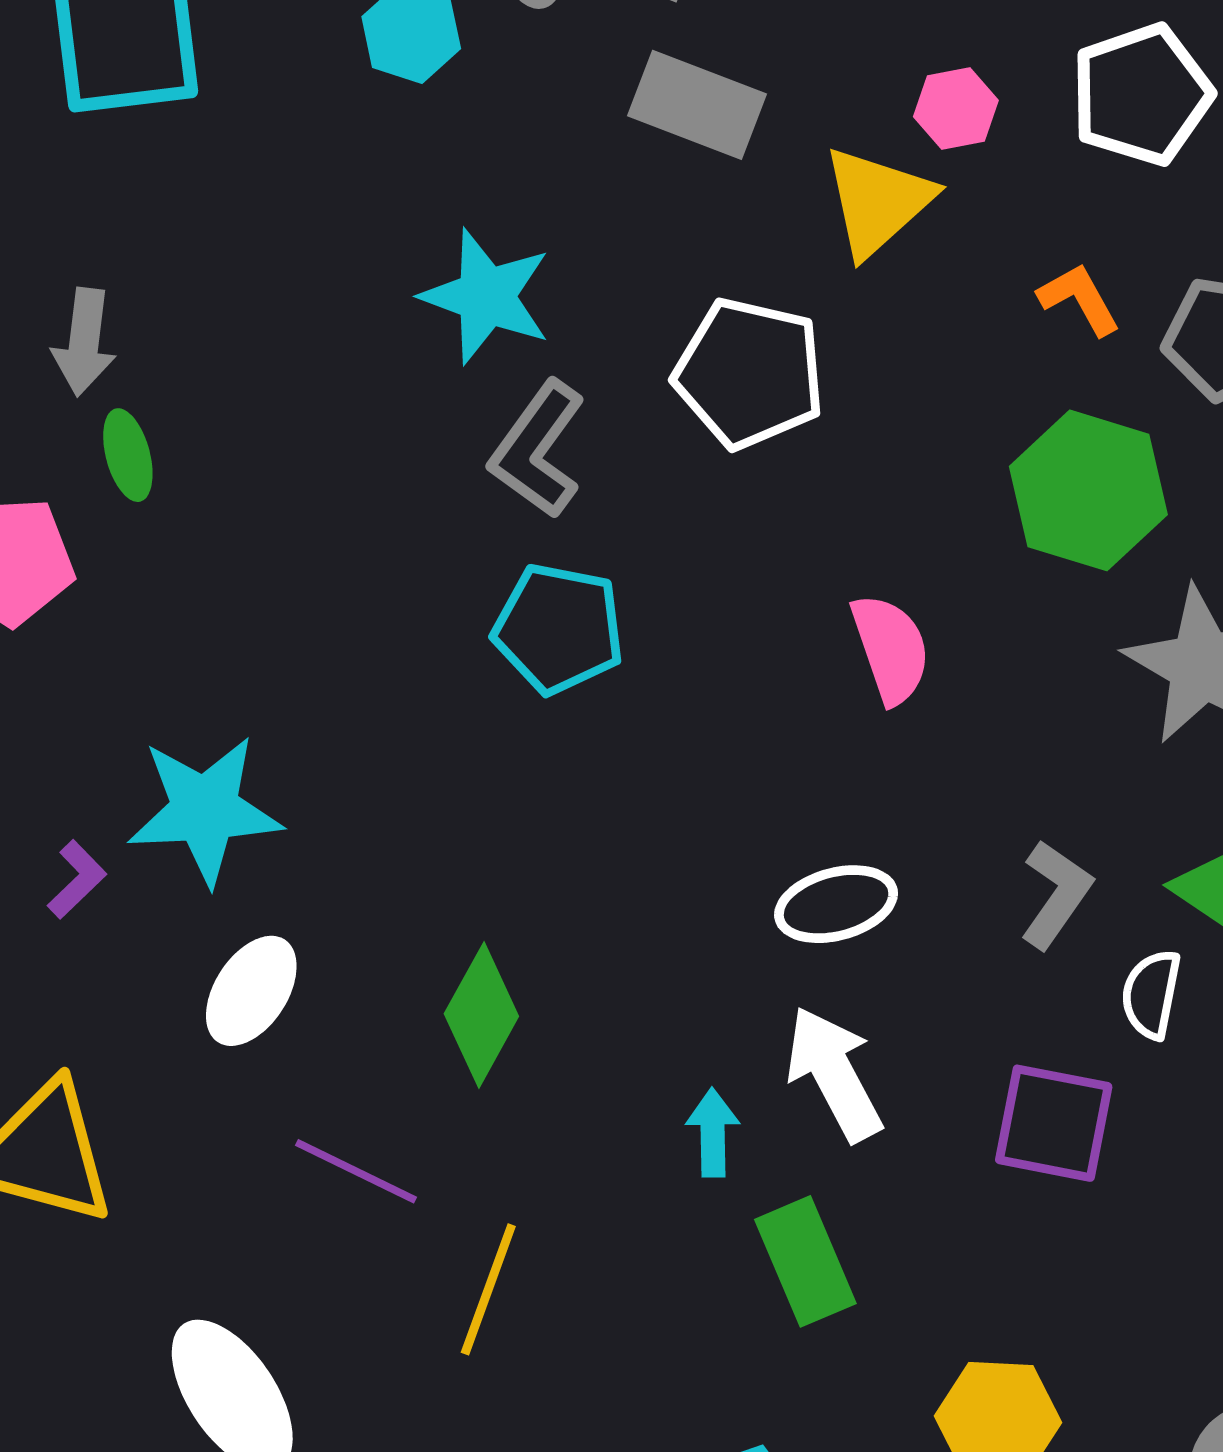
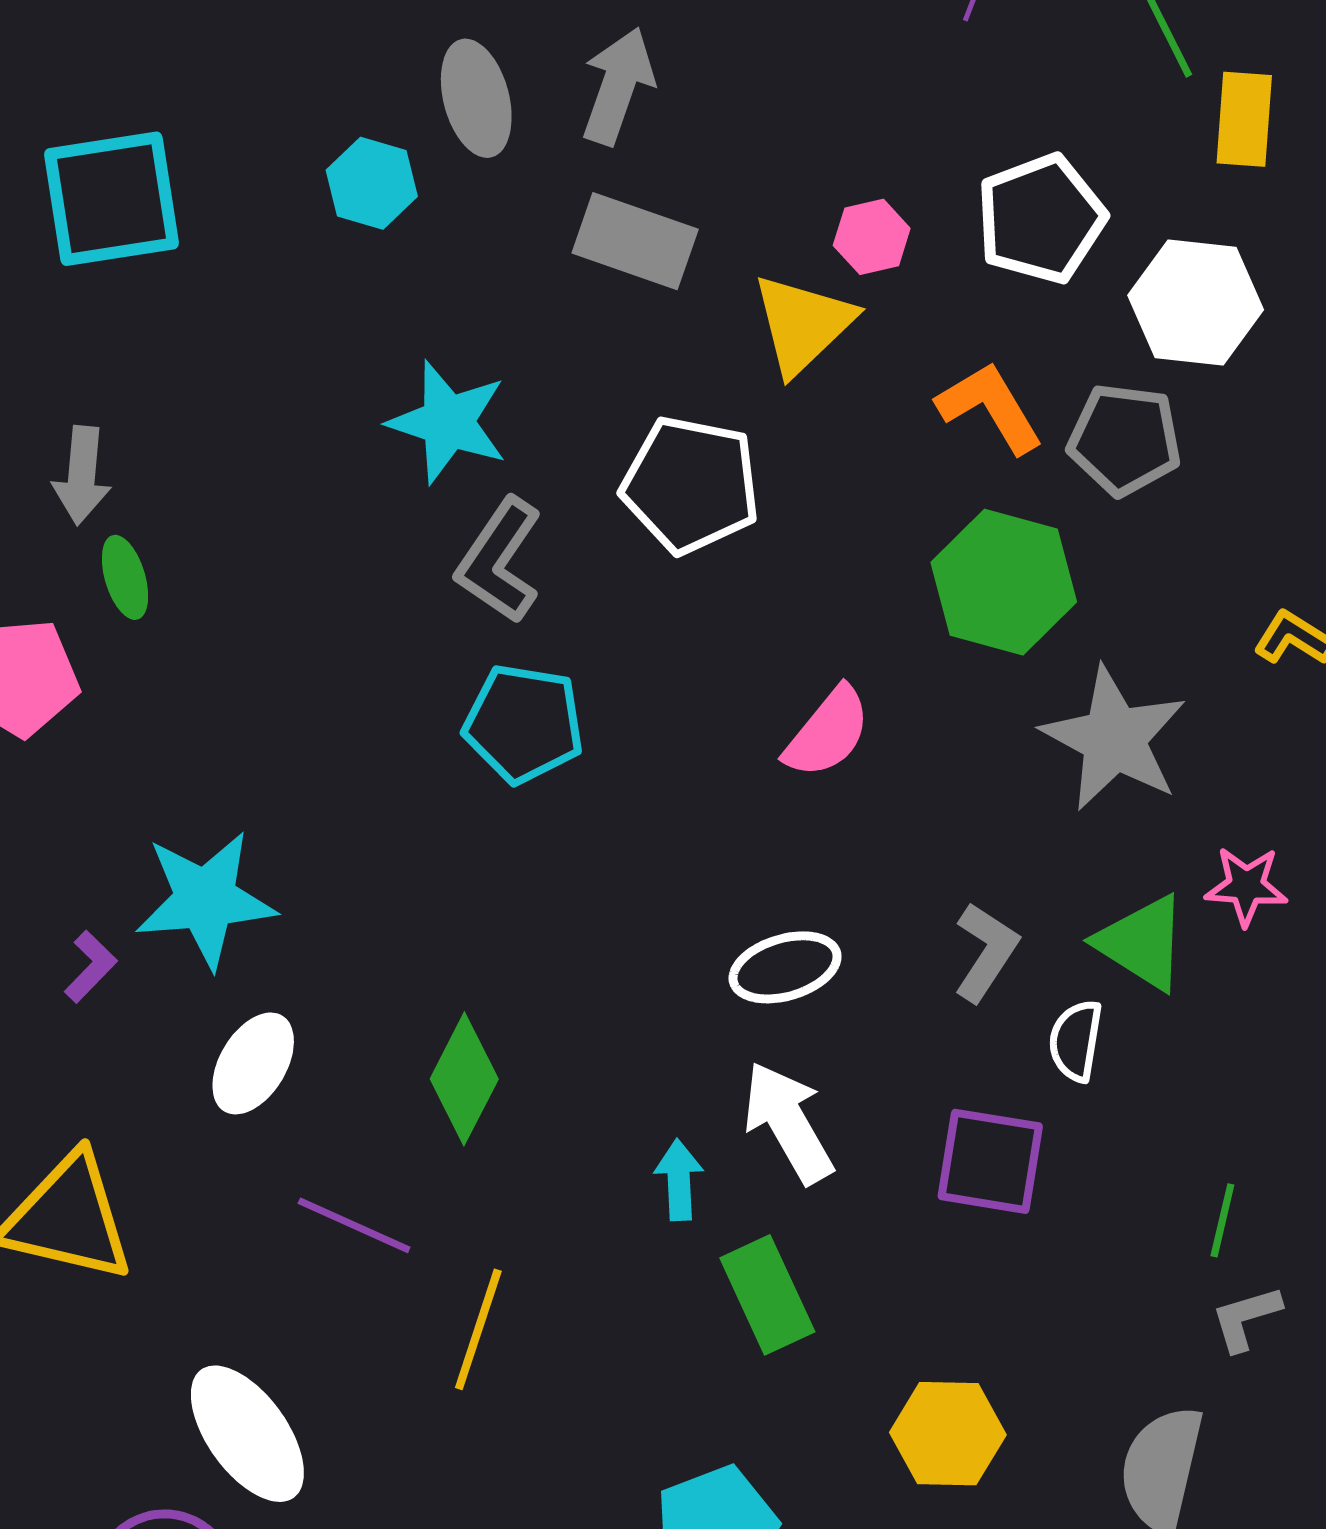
orange L-shape: (1079, 299) -> (990, 407), size x1.4
pink semicircle: (891, 649) -> (828, 732), turned 60

